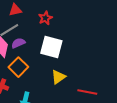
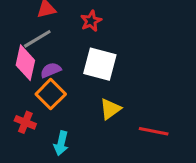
purple semicircle: (18, 43) -> (51, 70), moved

